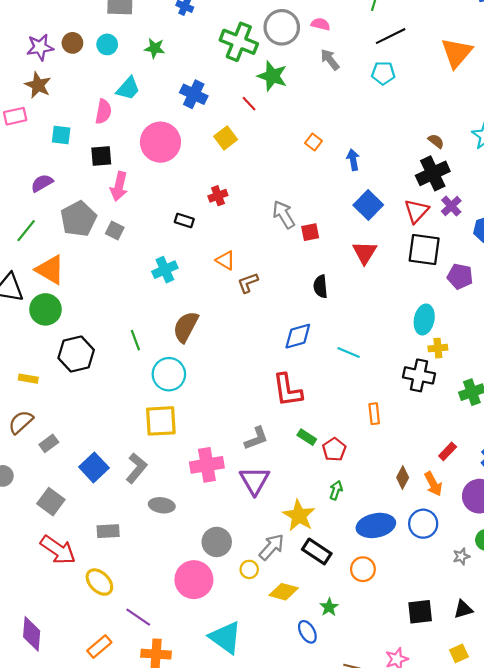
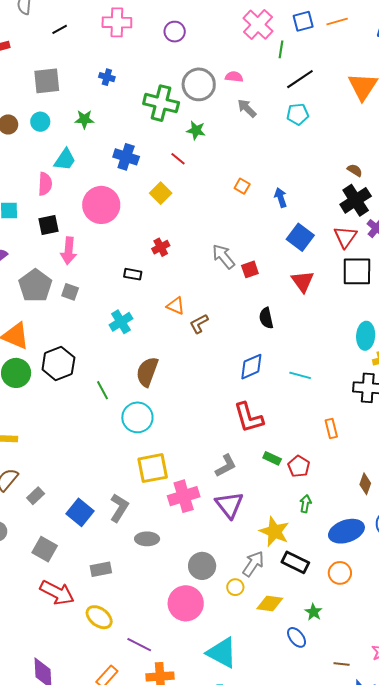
green star: (272, 76) -> (196, 130), size x0.7
black hexagon: (76, 354) -> (58, 364), moved
yellow square: (161, 421) -> (153, 468), moved

